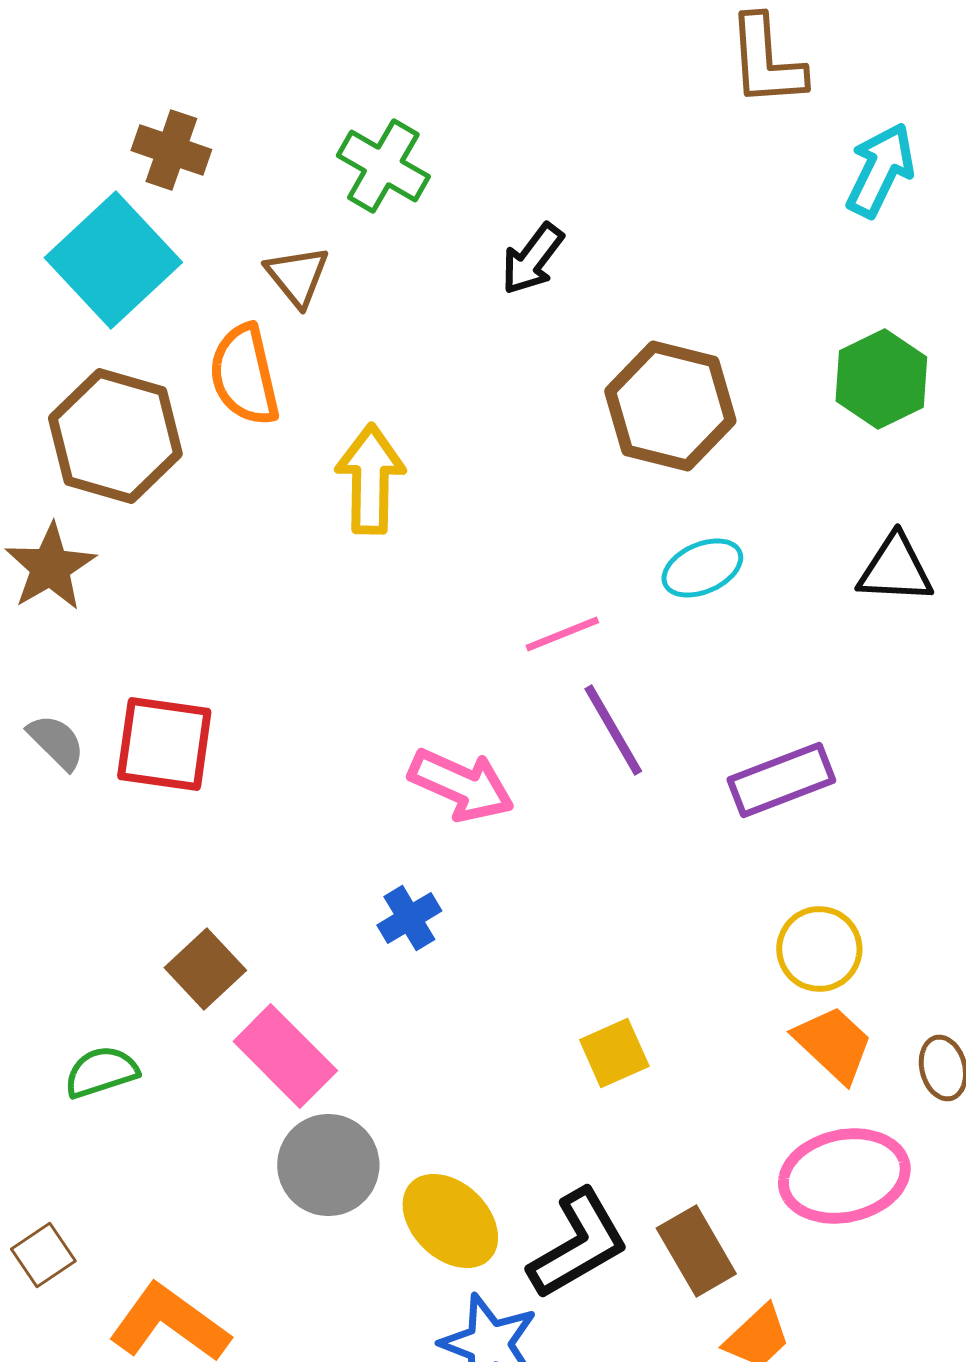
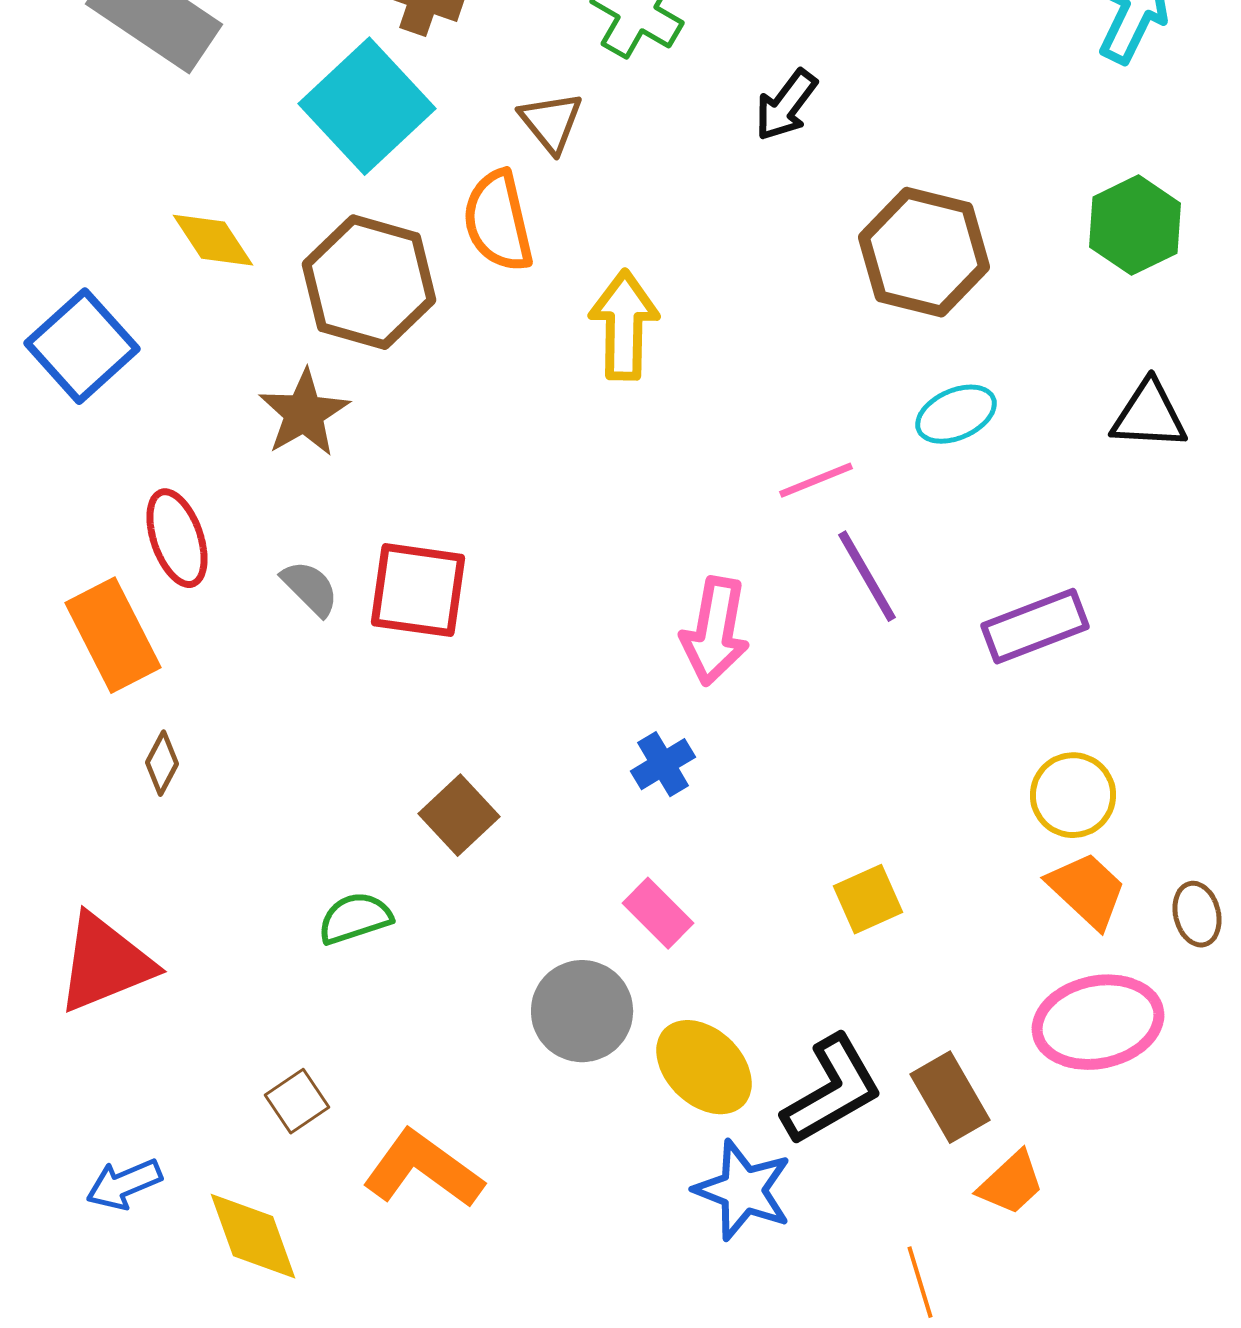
pink arrow: (461, 785) -> (715, 631), turned 76
pink rectangle: (285, 1056) -> (658, 913), moved, size x0.7

